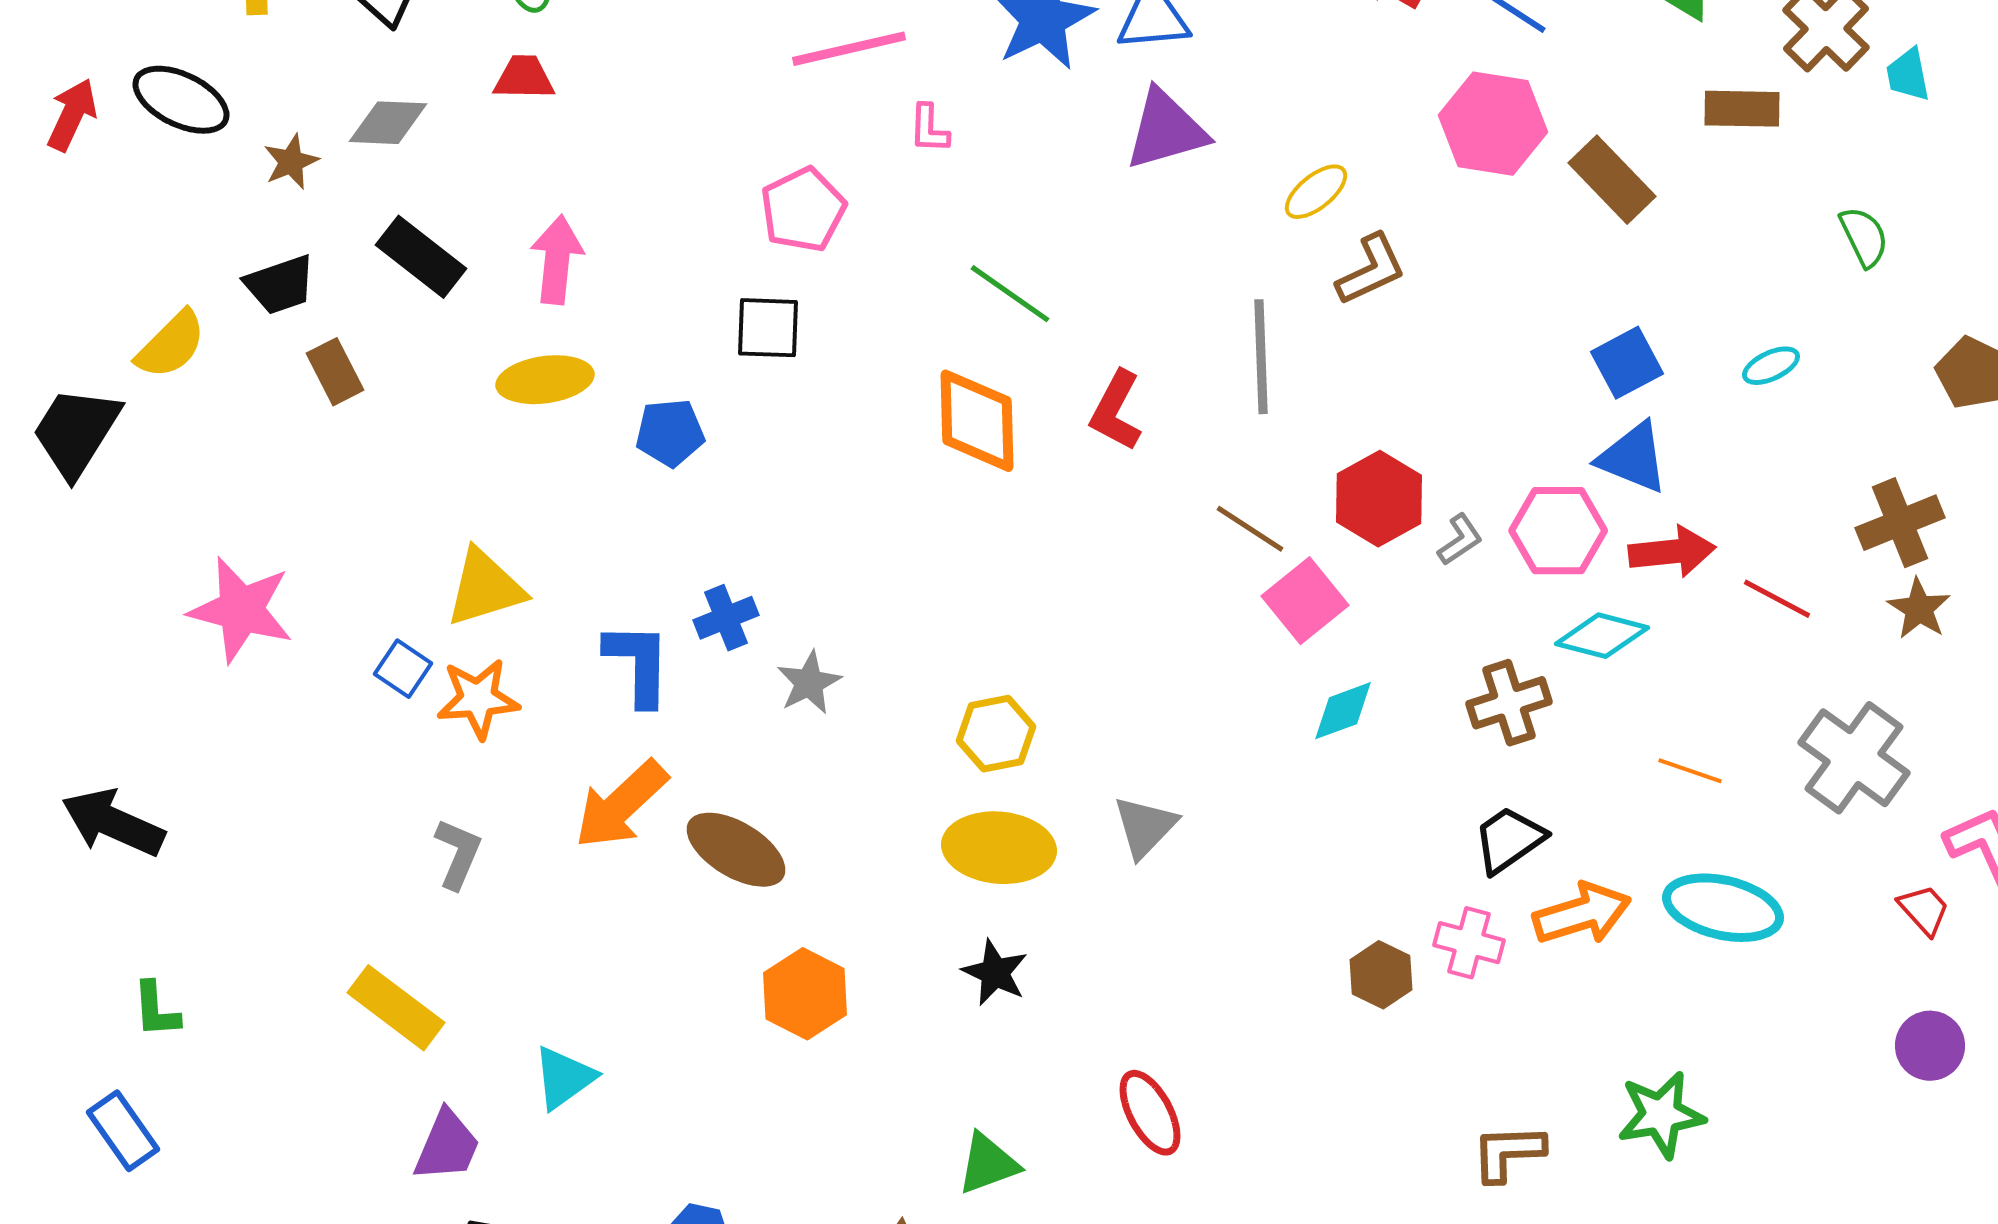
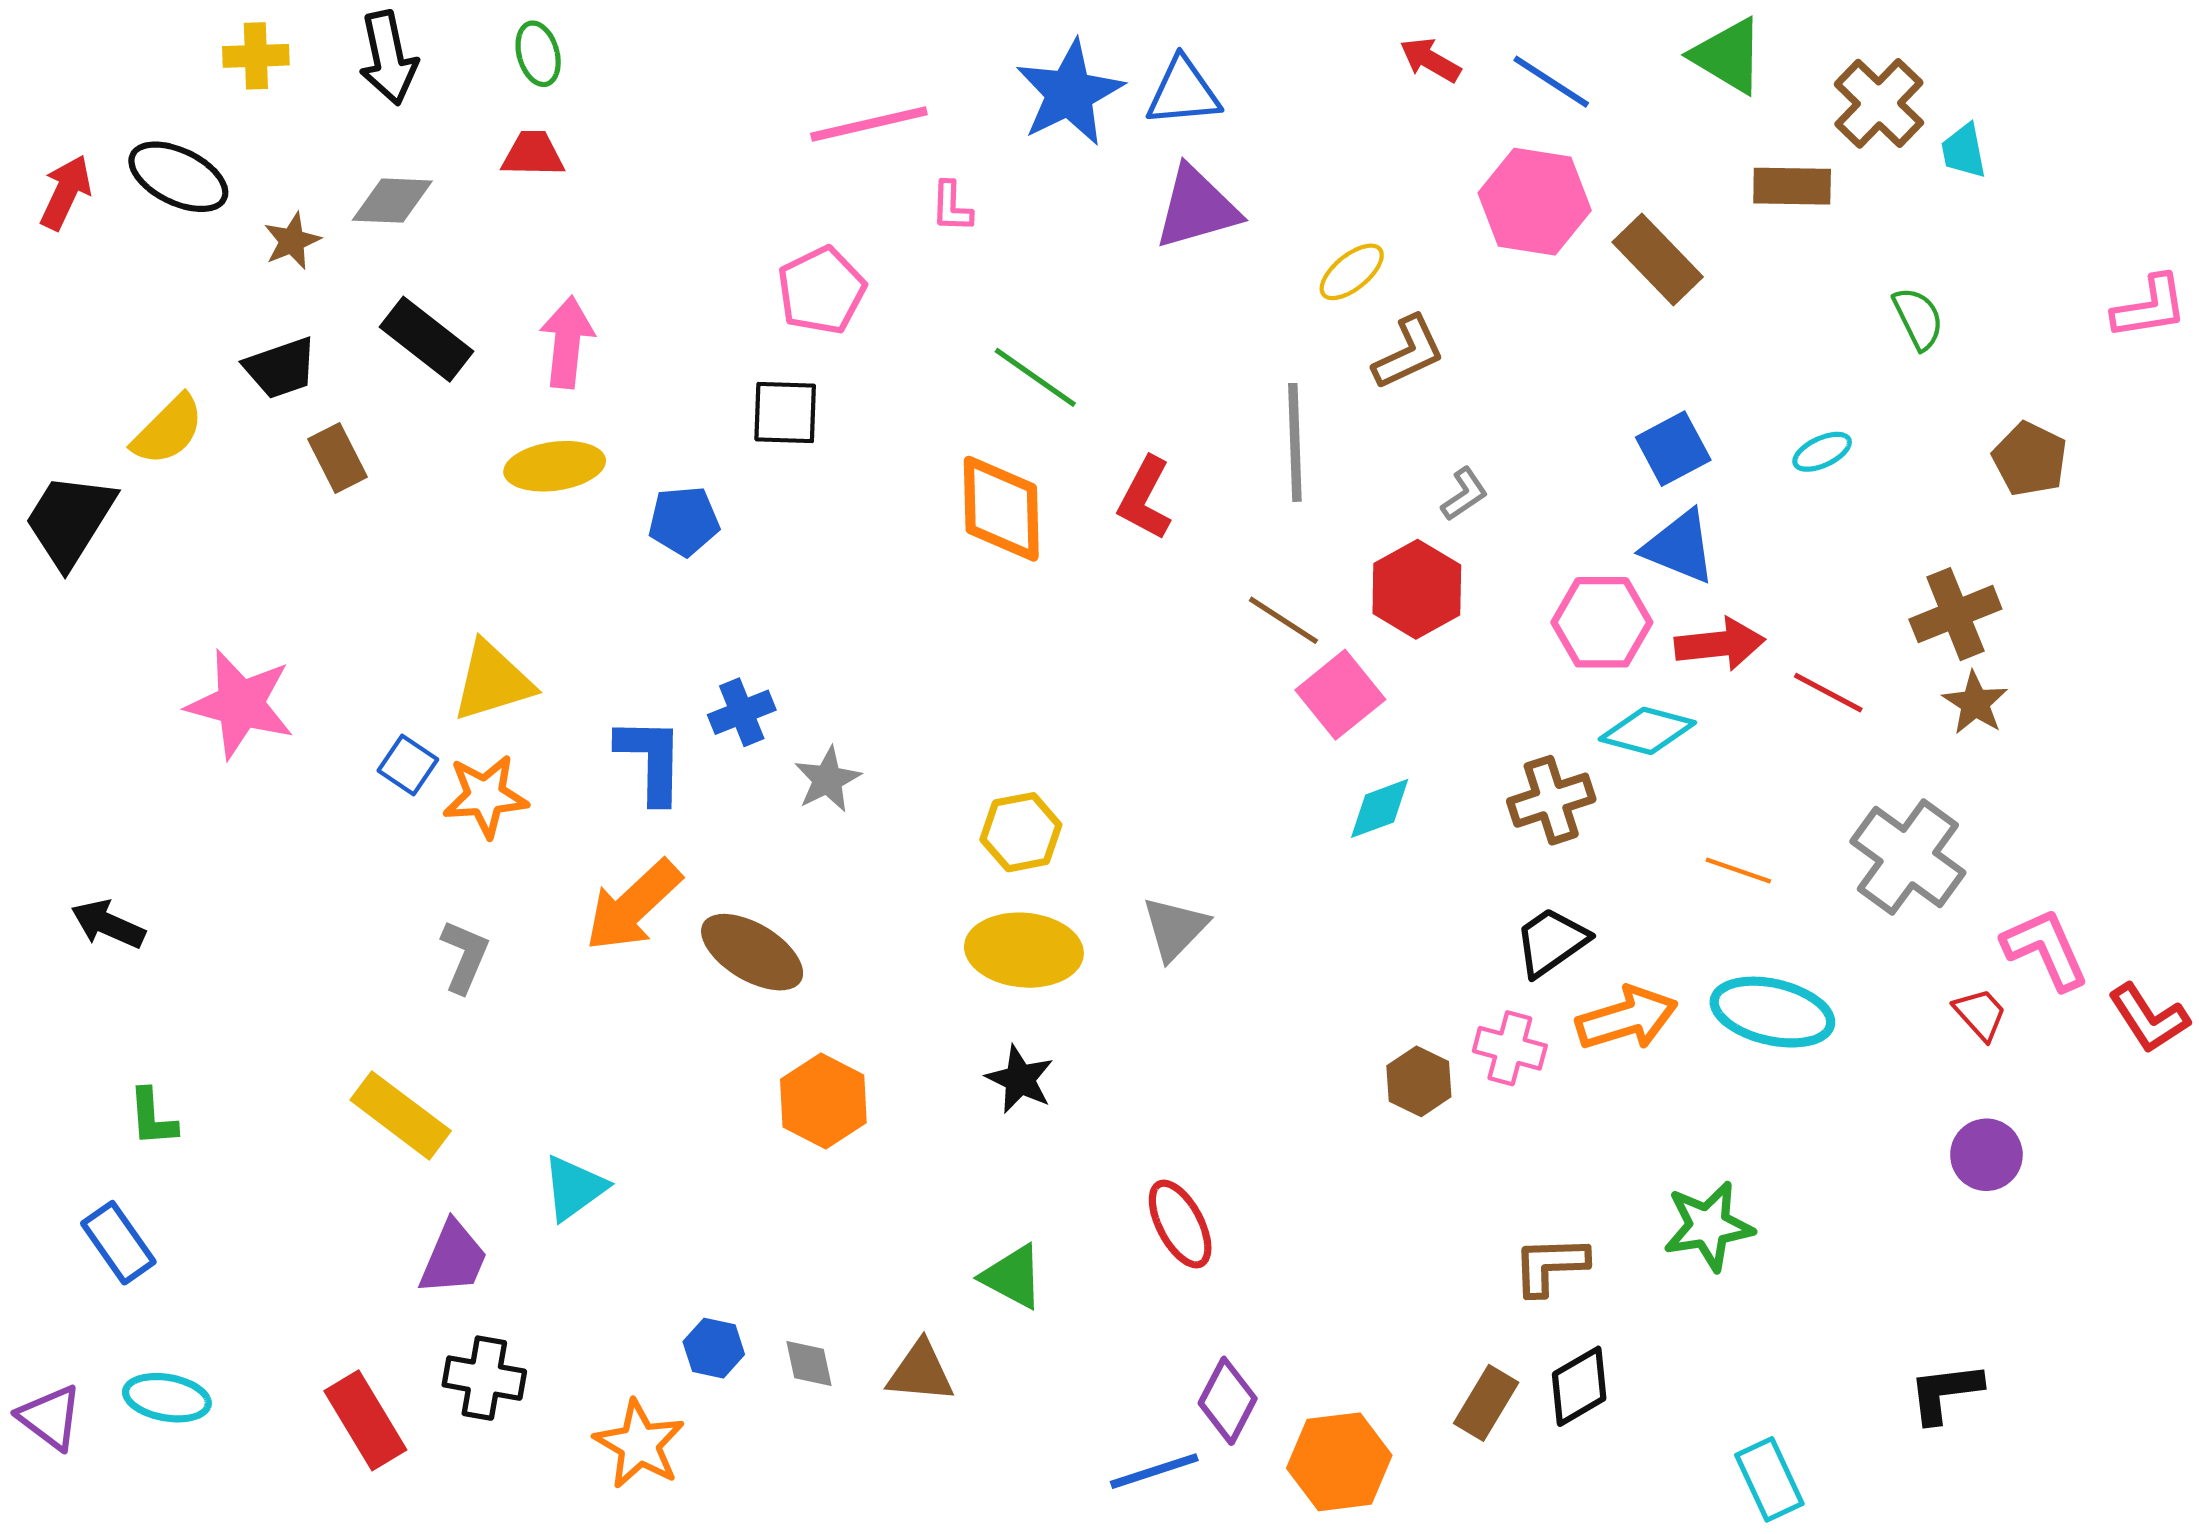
gray L-shape: (1460, 540) -> (1464, 494), moved
black arrow: (113, 823) -> (108, 924), size x0.7
green triangle: (988, 1164) -> (1013, 1277), turned 48

